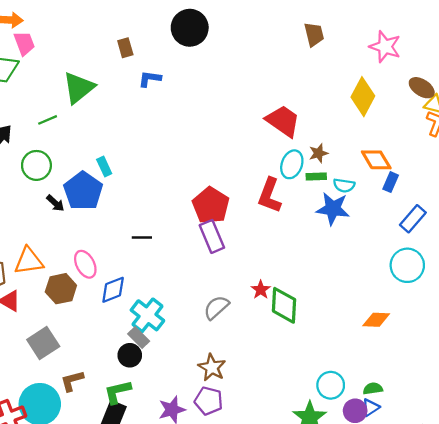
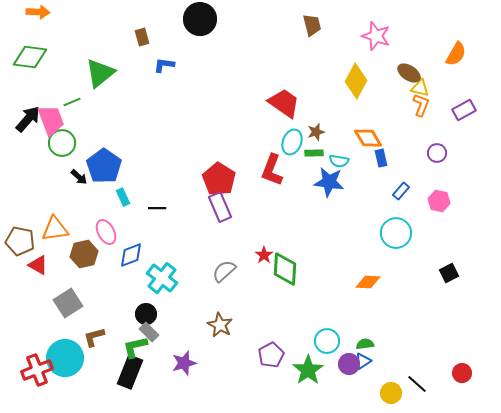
pink trapezoid: (24, 43) -> (51, 120), moved, size x1.4
cyan rectangle: (104, 167) -> (123, 197), moved
blue rectangle: (391, 182) -> (381, 158), turned -36
blue rectangle: (413, 219) -> (401, 191), size x0.7
gray rectangle: (139, 337) -> (149, 332), moved
purple pentagon: (209, 401) -> (271, 355), moved, turned 30

